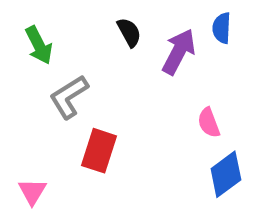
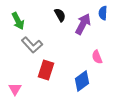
gray L-shape: (69, 97) -> (32, 45), turned -100
blue diamond: (226, 174) -> (82, 81), moved

